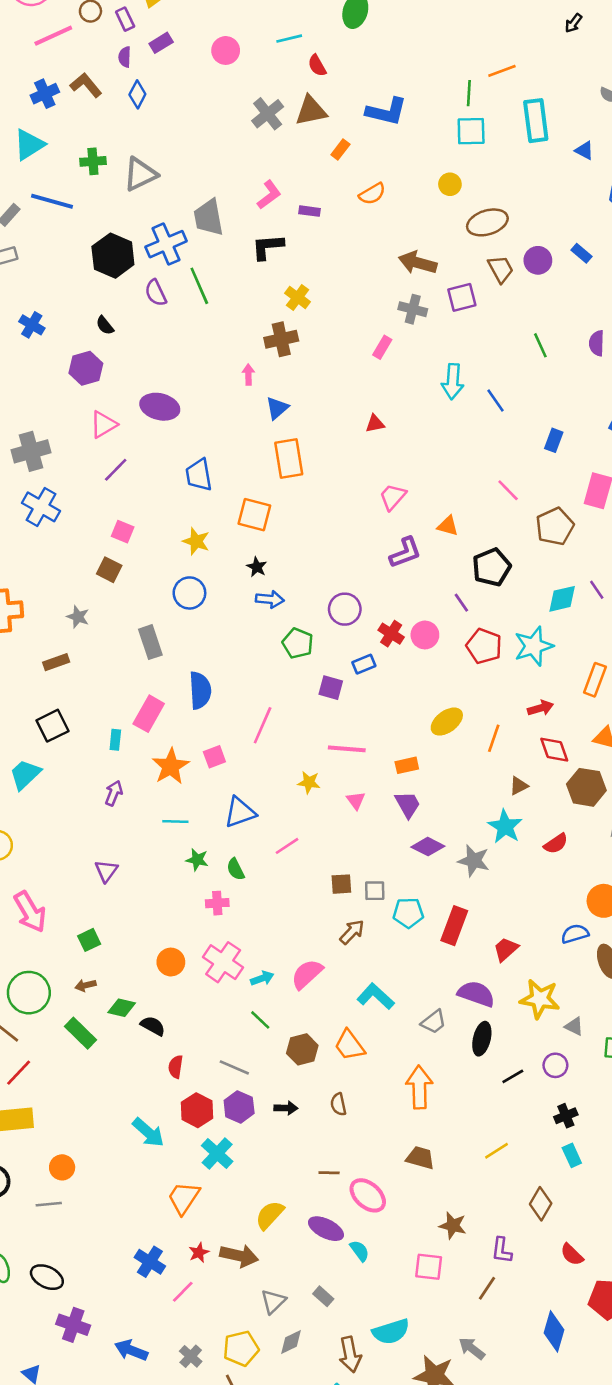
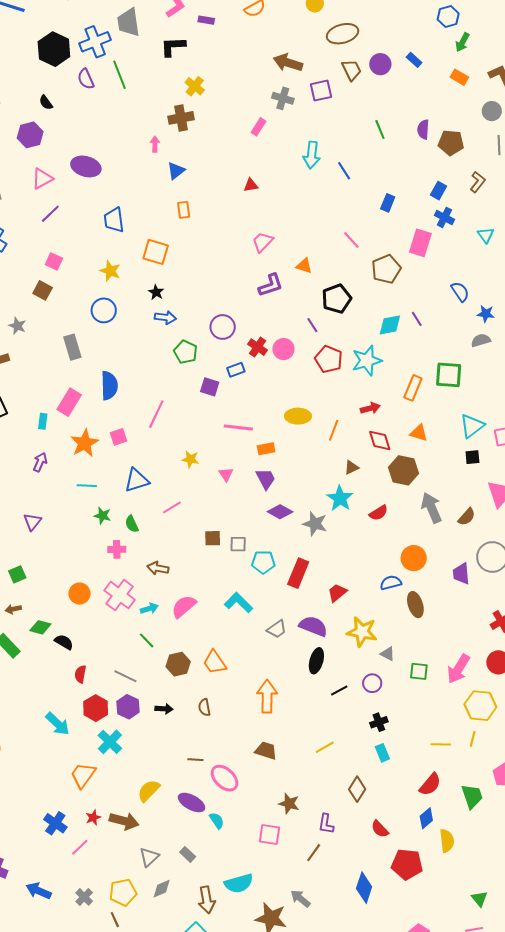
orange rectangle: (289, 459) -> (184, 210), size x0.6
yellow ellipse: (447, 722) -> (298, 416), turned 35
pink line: (347, 749) -> (238, 427), moved
brown arrow: (352, 932) -> (158, 568), moved, turned -125
cyan L-shape: (376, 996) -> (239, 603), moved
gray trapezoid: (434, 1022) -> (277, 629), moved

